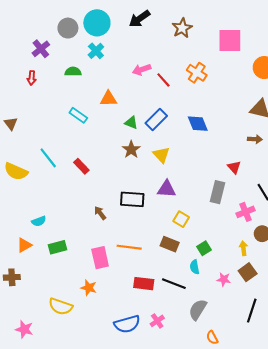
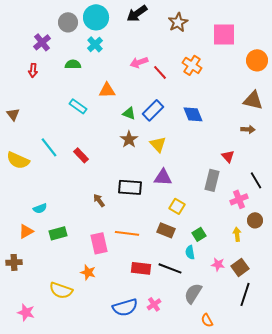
brown square: (248, 272) -> (240, 267), moved

